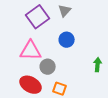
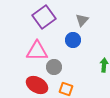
gray triangle: (65, 11) -> (82, 20), moved

